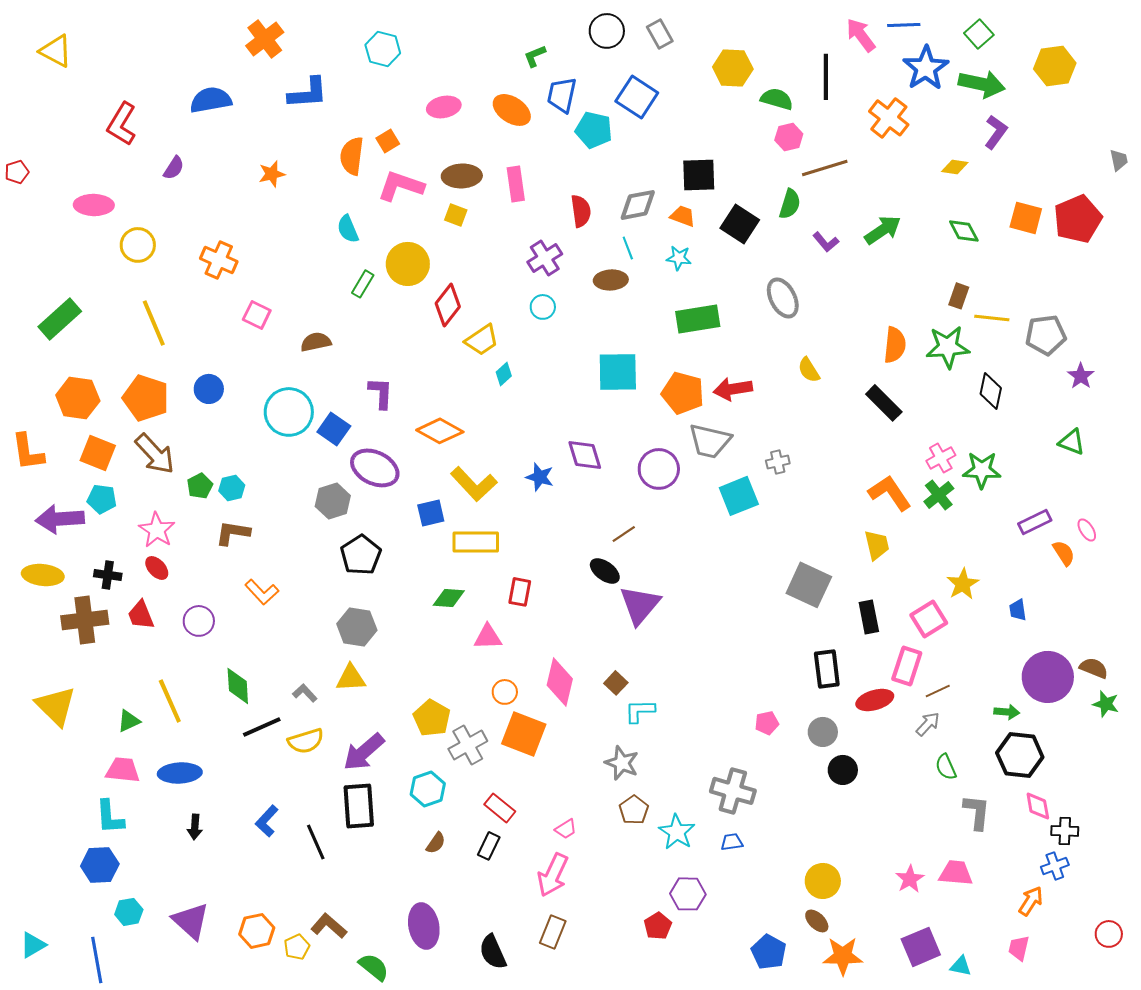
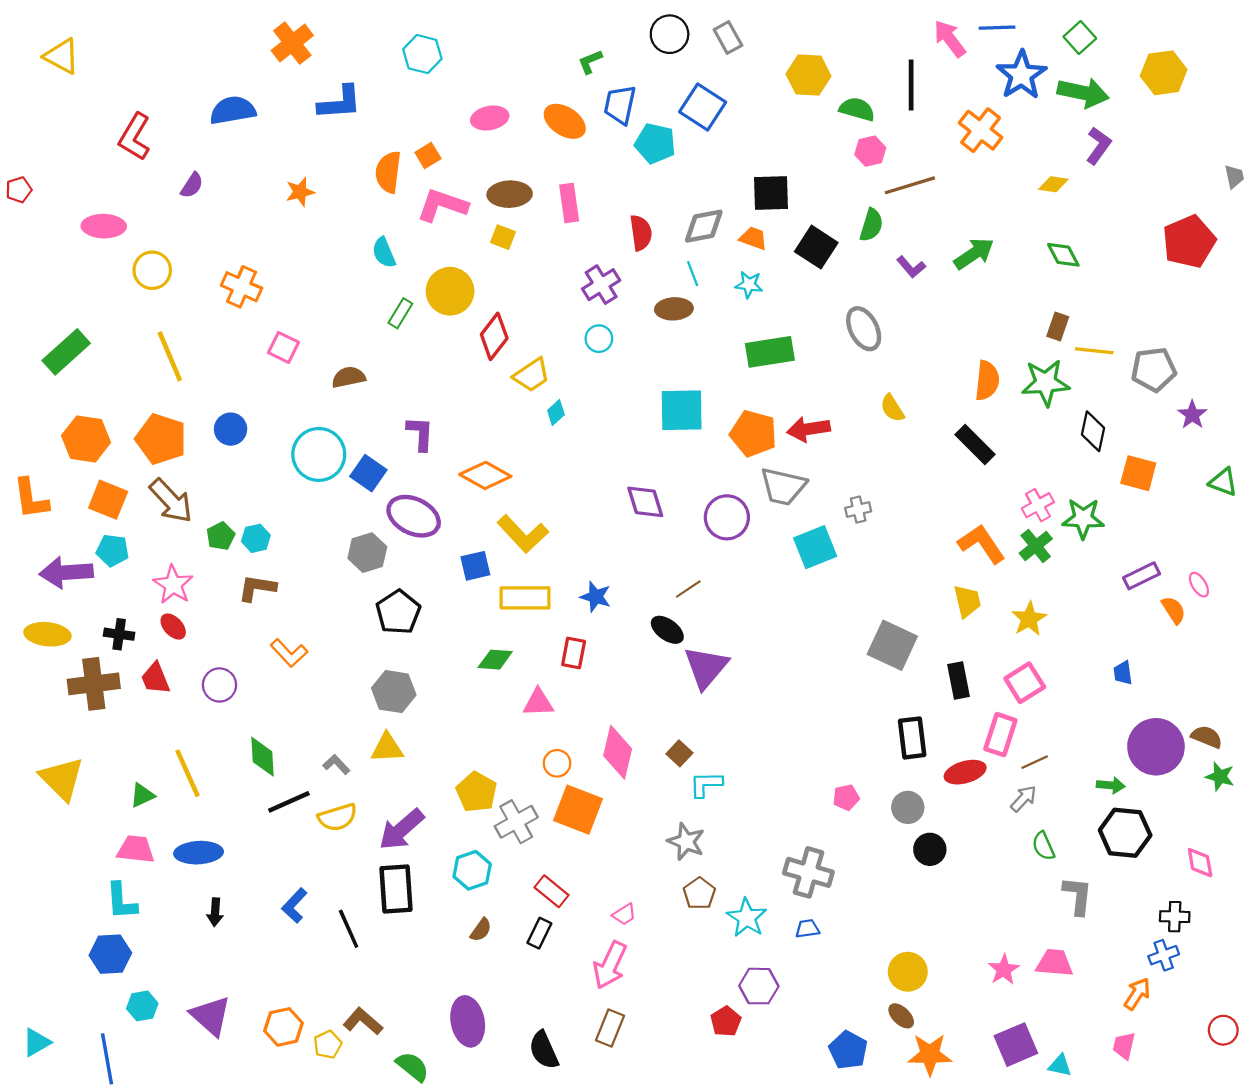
orange square: (1026, 218) -> (1138, 473), moved
green triangle: (1072, 442) -> (1223, 482), moved
blue star: (540, 477) -> (596, 597), moved
yellow star: (963, 584) -> (1029, 619), moved
pink diamond: (1038, 806) -> (1200, 863), moved

